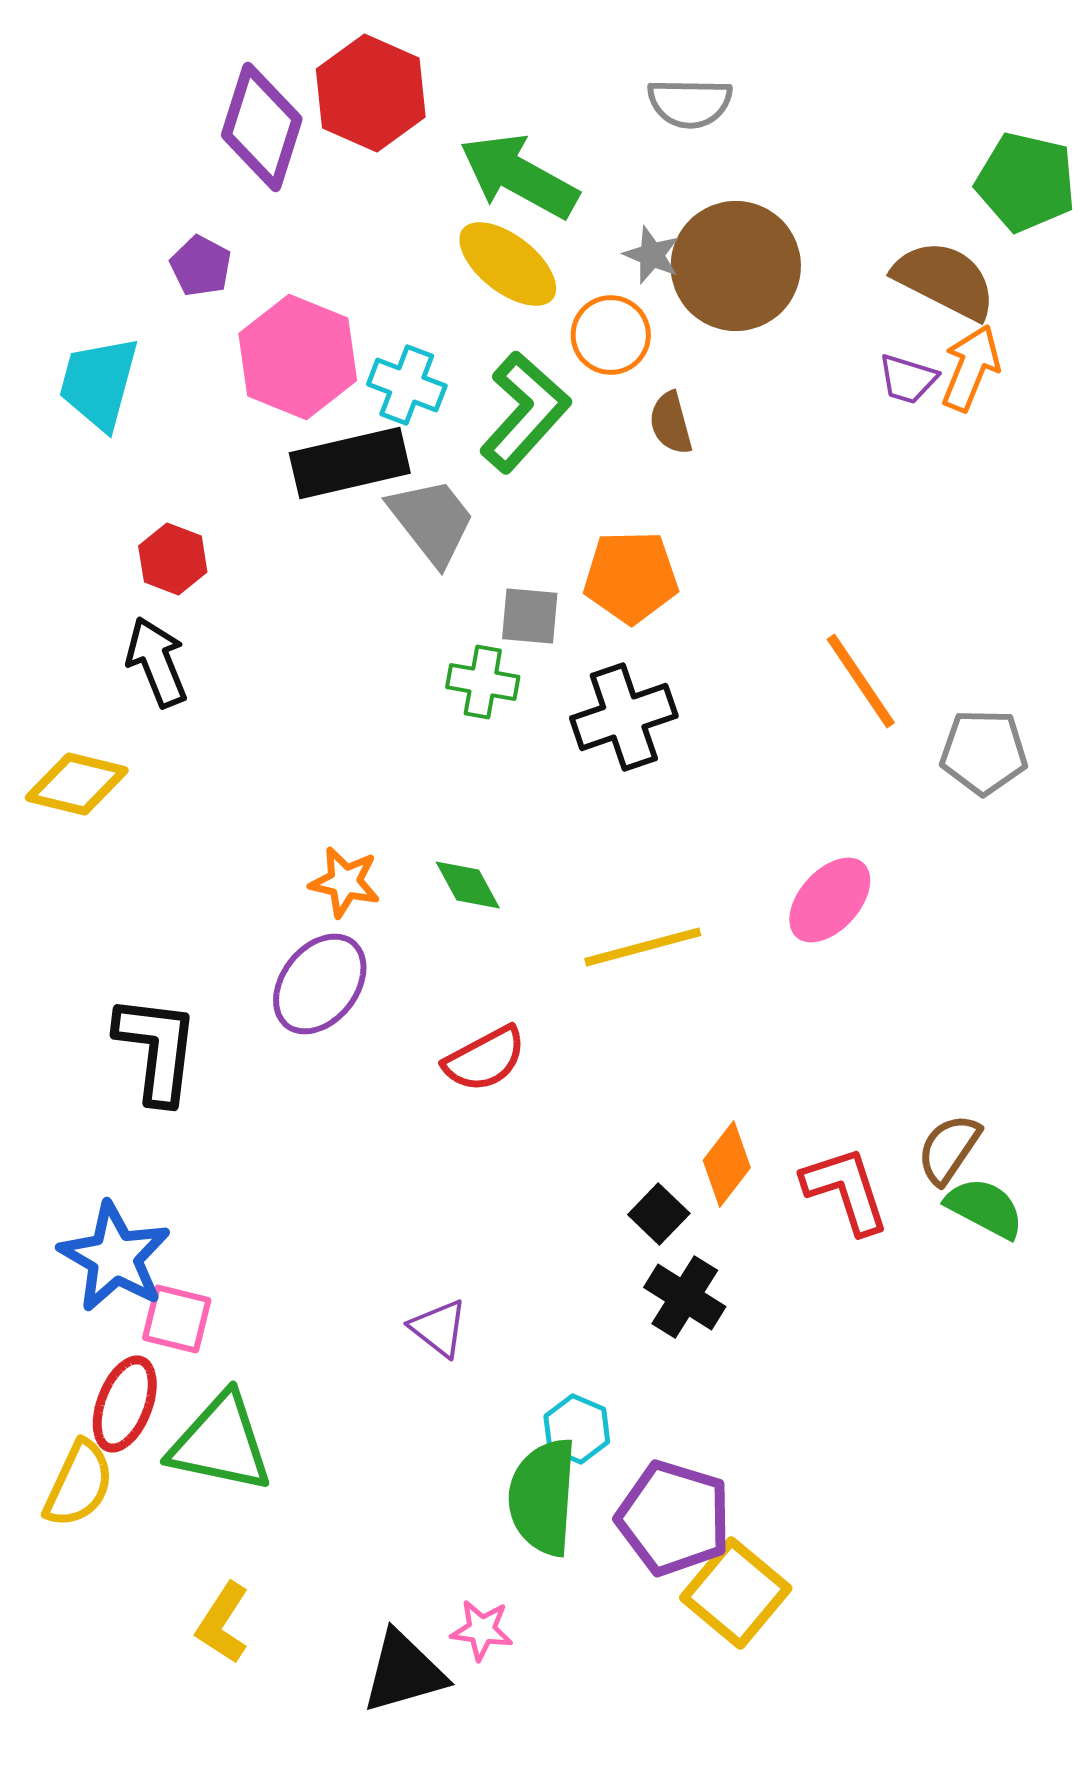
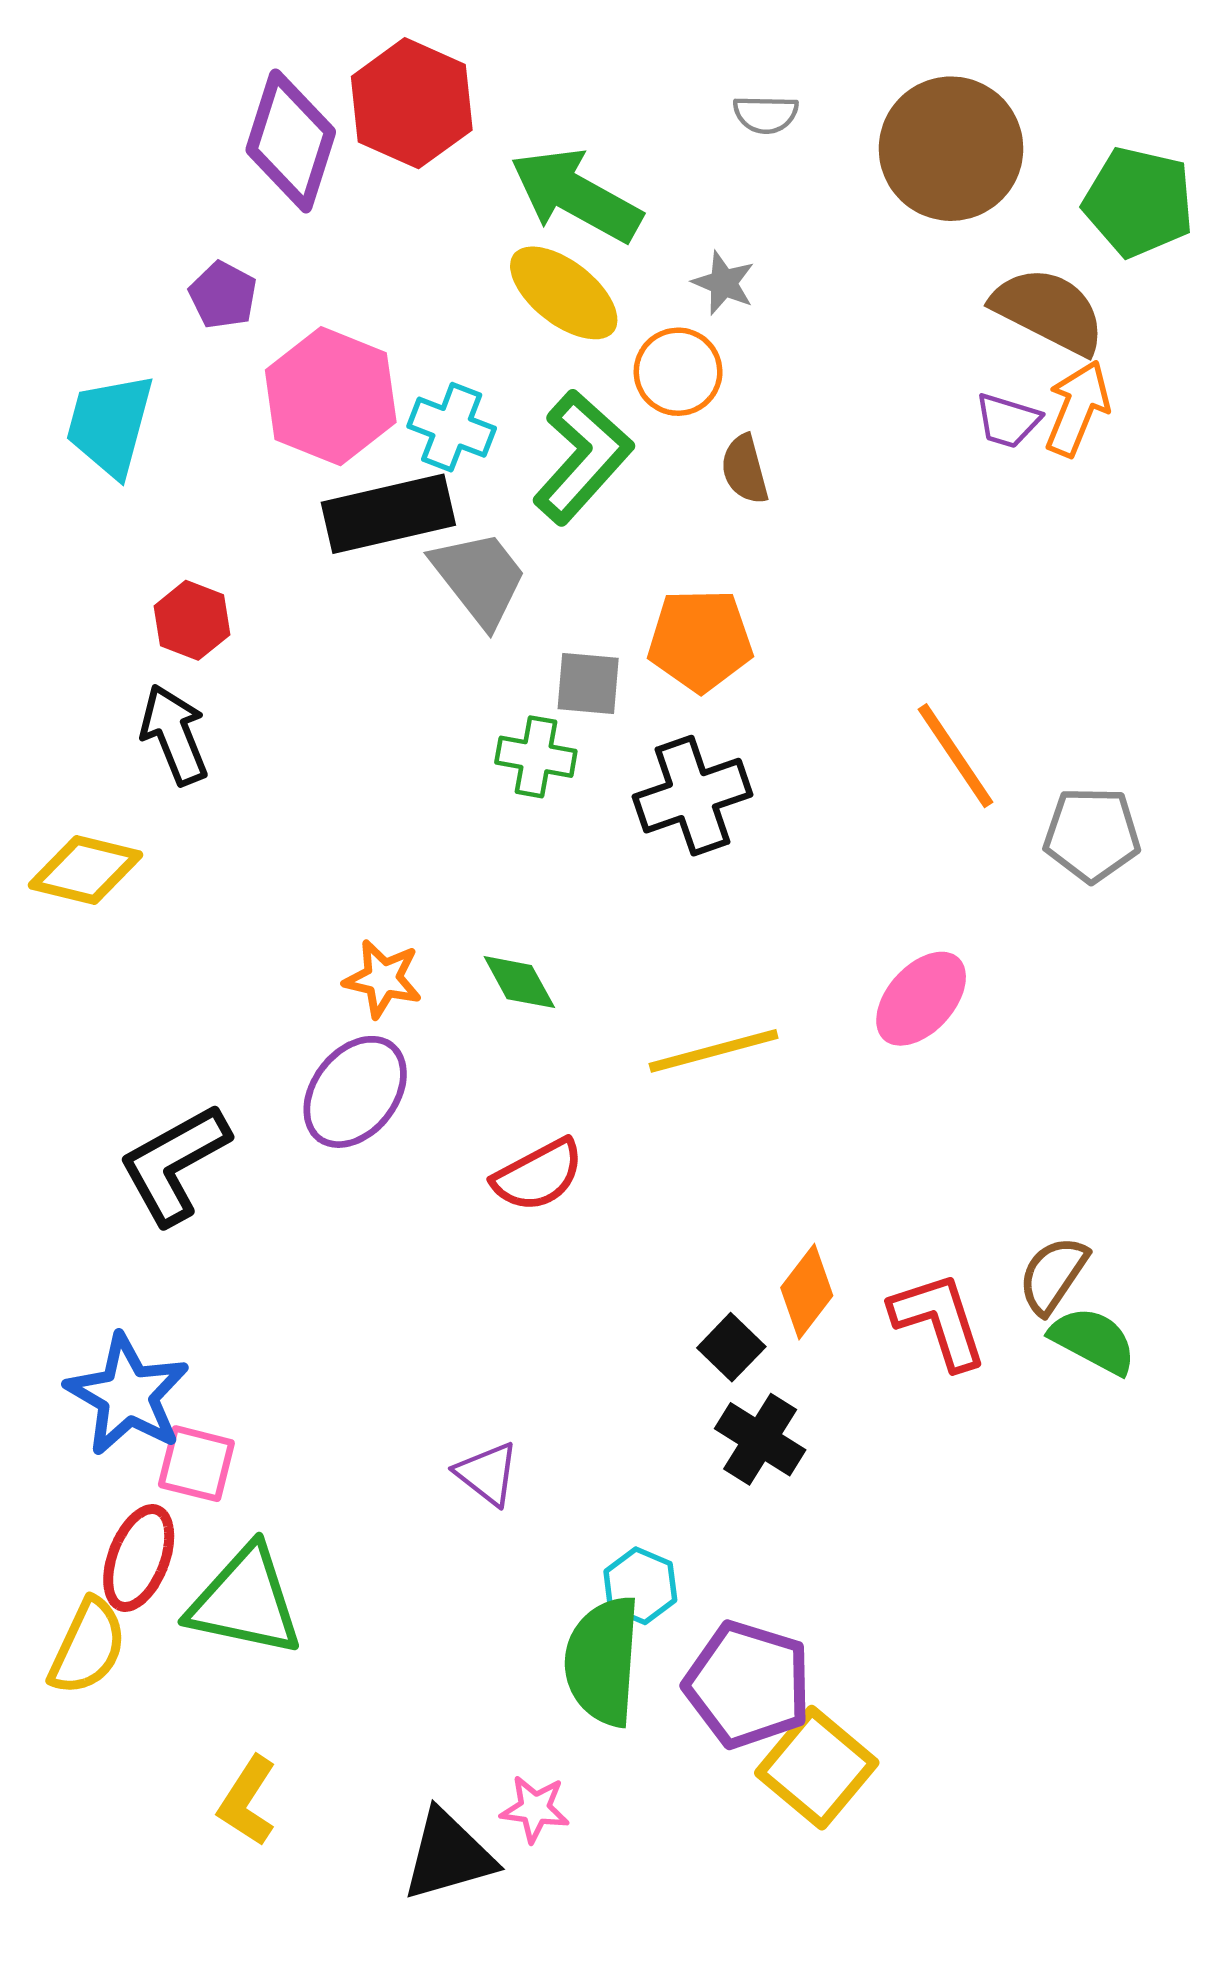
gray semicircle: (690, 103) -> (766, 114), size x0.7
brown circle: (736, 266) -> (951, 149), moved
black L-shape: (157, 1049) -> (174, 1164), turned -126

